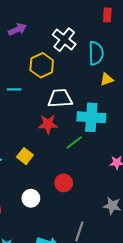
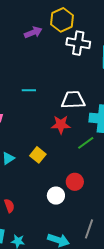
white cross: (64, 40) -> (78, 43), turned -30
yellow hexagon: (42, 65) -> (62, 20), moved
white circle: (31, 198) -> (56, 196), moved

